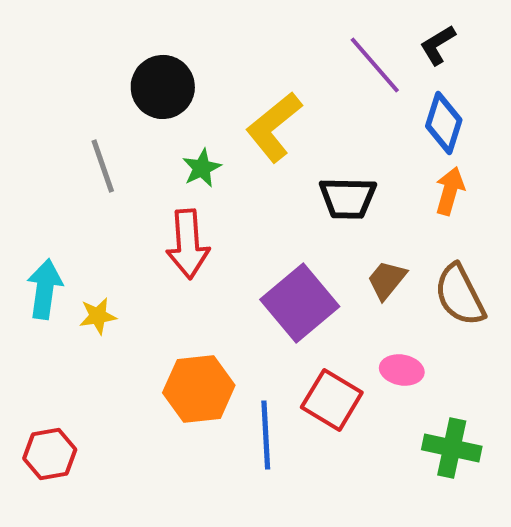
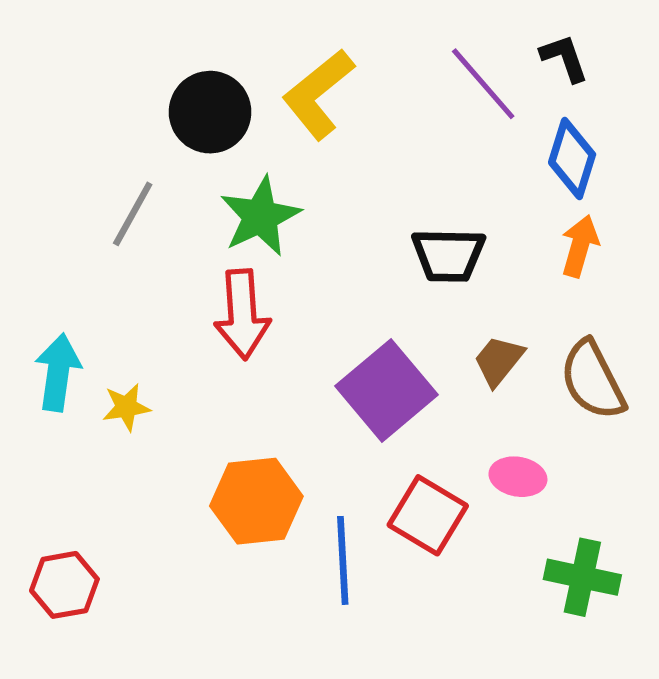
black L-shape: (438, 45) -> (564, 58), turned 102
yellow L-shape: (274, 127) -> (318, 94), moved
gray line: (103, 166) -> (133, 214), turned 48
green star: (202, 168) -> (260, 216), size x1.6

